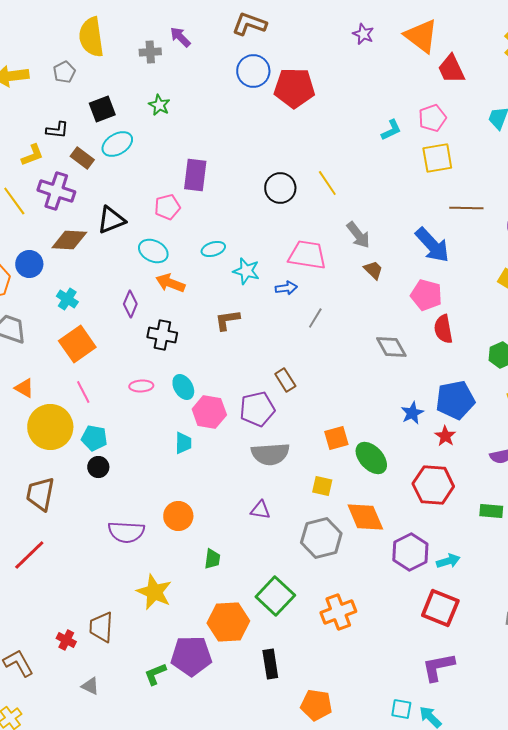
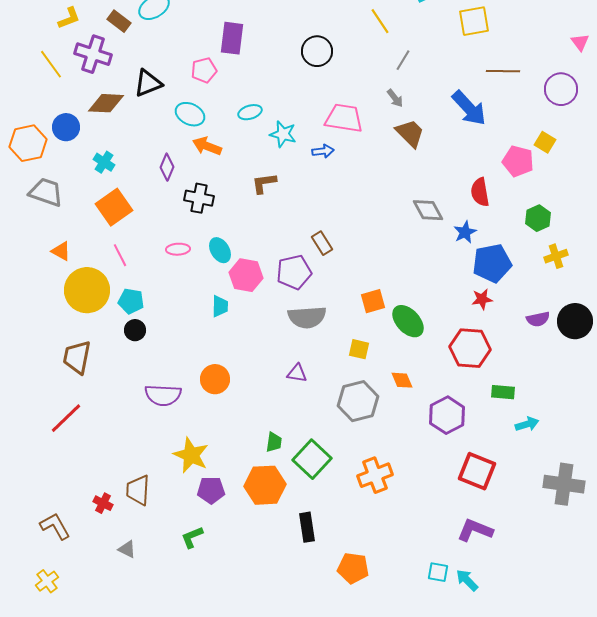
yellow line: (327, 183) -> (380, 21), moved
gray arrow: (358, 235) -> (395, 98), size x0.7
brown trapezoid: (373, 270) -> (410, 133), size x1.5
pink pentagon: (426, 295) -> (518, 161), moved
gray line: (315, 318) -> (403, 60), moved
blue star: (412, 413) -> (465, 232), moved
red star: (445, 436) -> (482, 299), turned 30
green rectangle: (491, 511) -> (503, 392), moved
orange diamond: (365, 517) -> (402, 380), size x0.6
green trapezoid: (212, 559) -> (274, 442), moved
cyan arrow: (448, 561) -> (527, 424), moved
purple pentagon: (191, 656) -> (211, 490), moved, size x0.7
purple L-shape: (438, 667) -> (475, 530), turned 33

